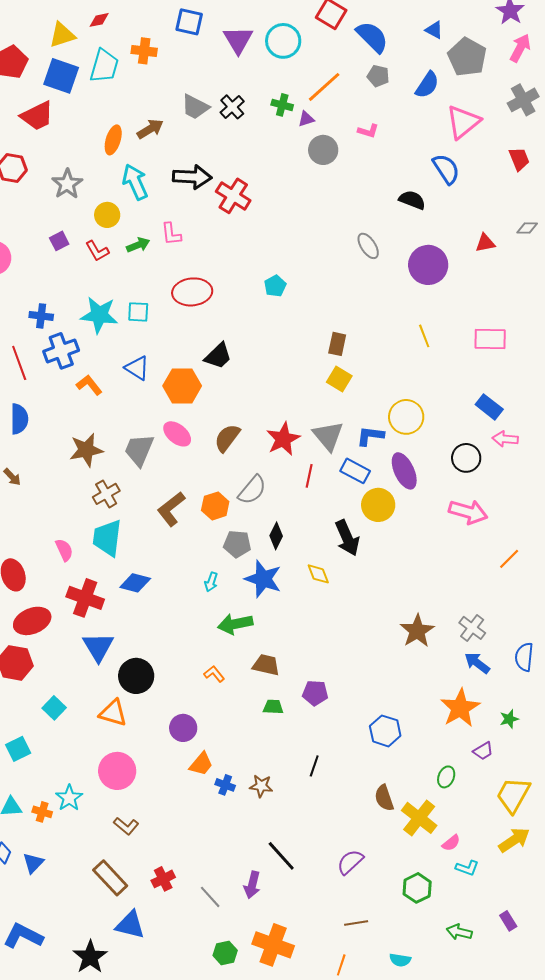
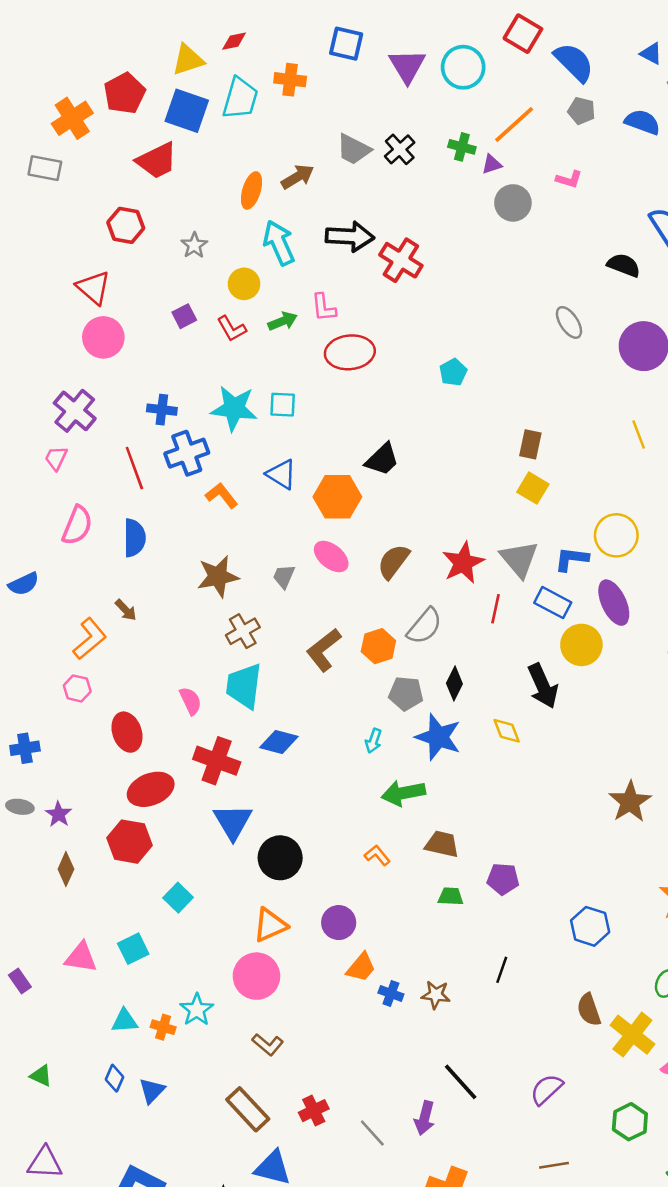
blue semicircle: (427, 85) -> (642, 122), turned -104
gray star: (67, 184) -> (194, 245), size x0.7
red ellipse: (192, 292) -> (350, 352), moved
gray trapezoid: (139, 450) -> (284, 576), size x0.6
orange triangle: (113, 713) -> (270, 925), moved, turned -40

